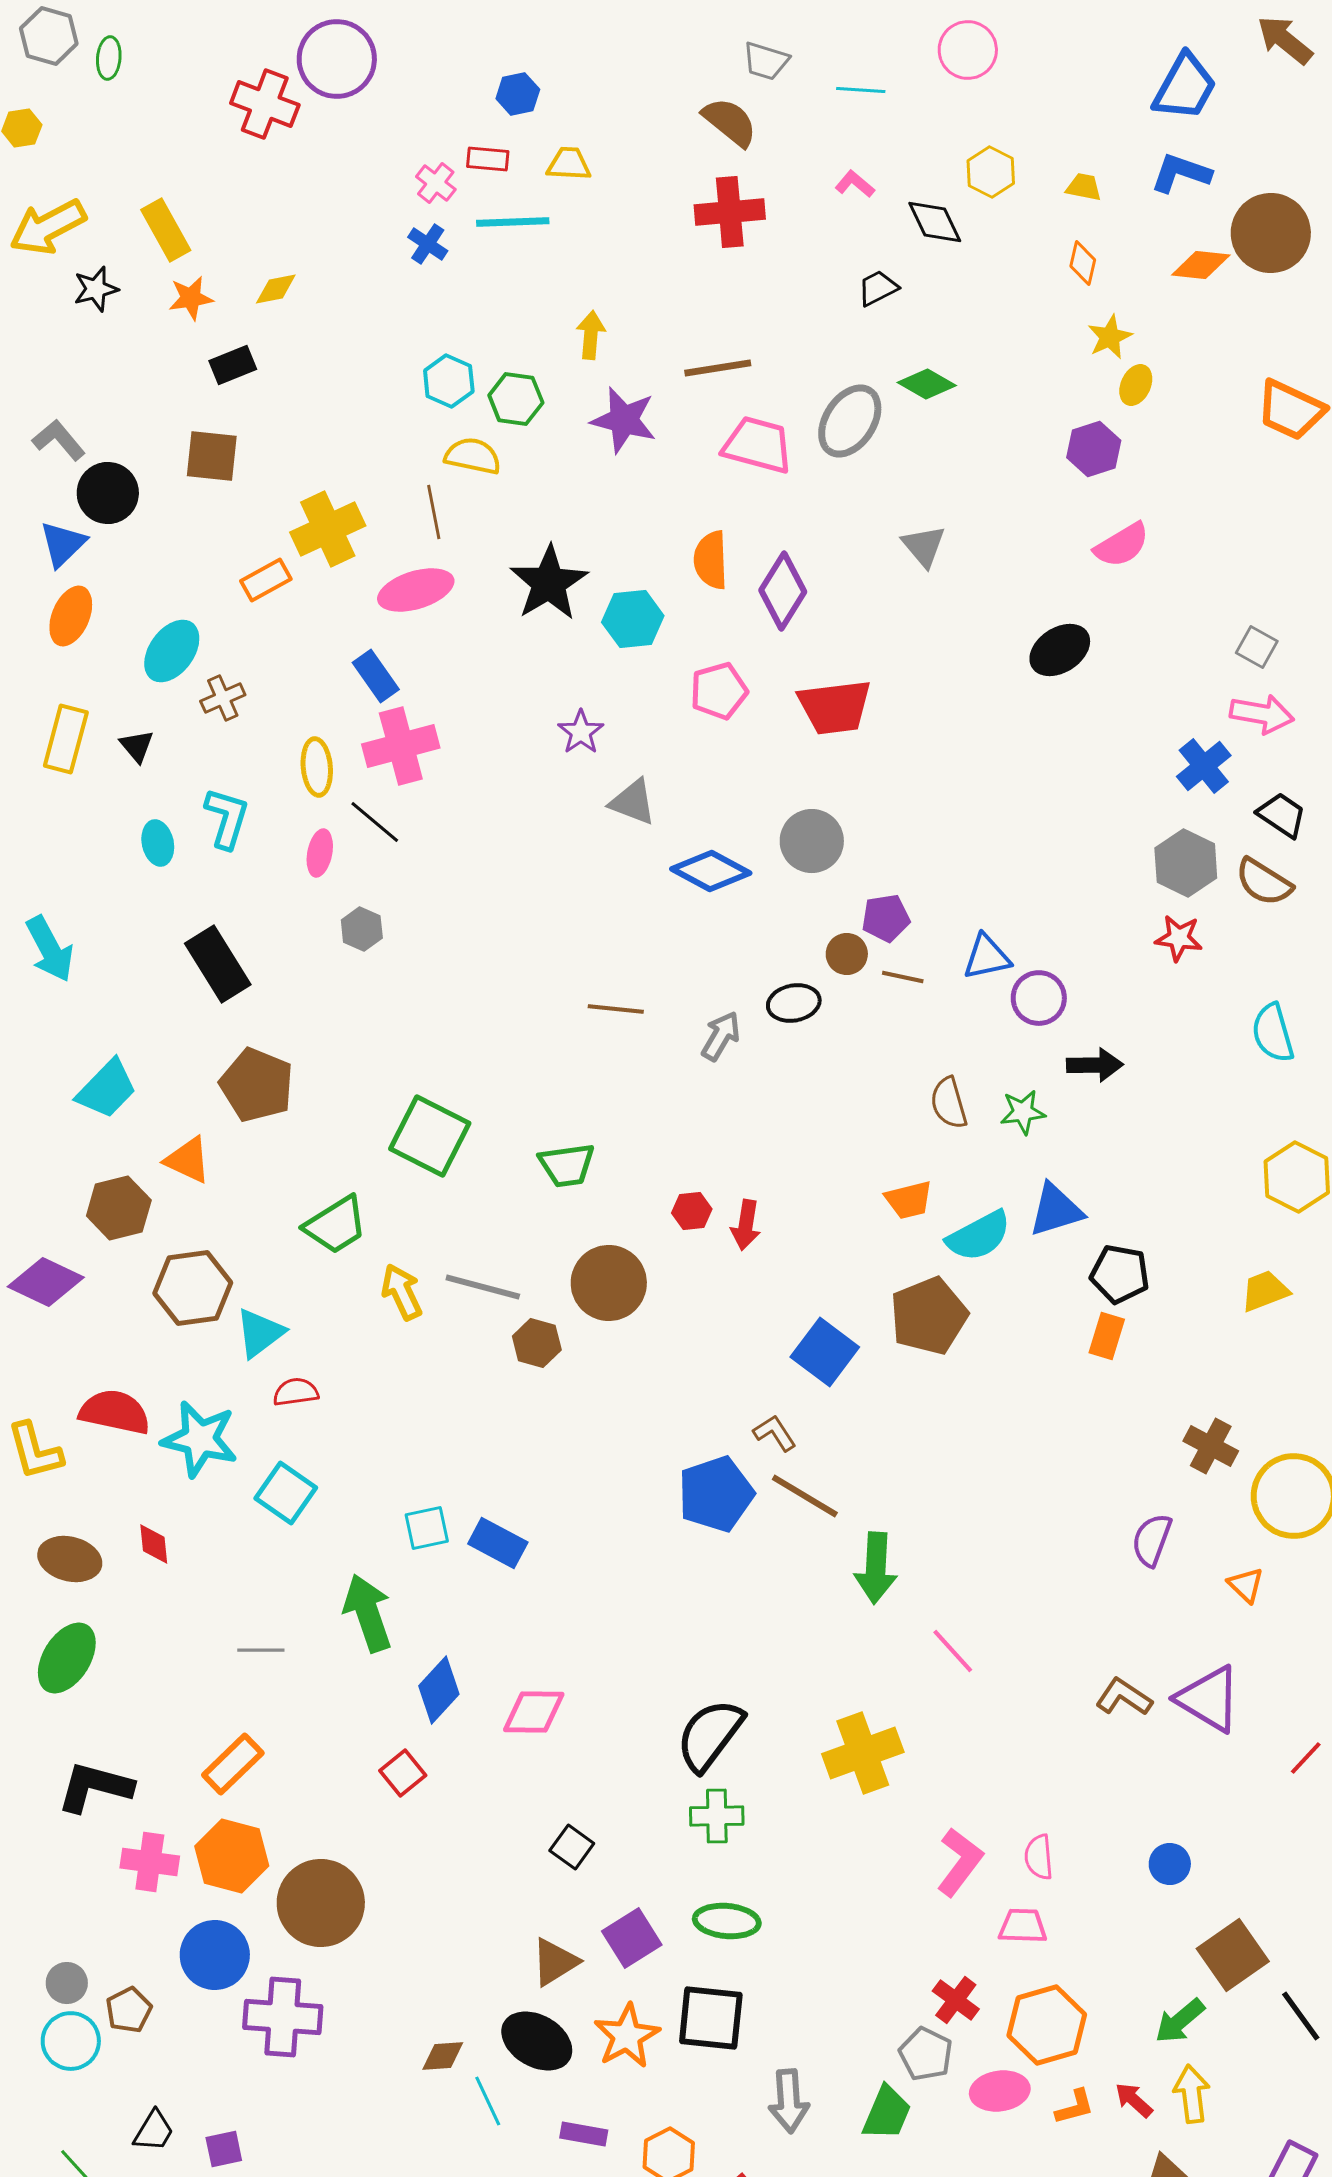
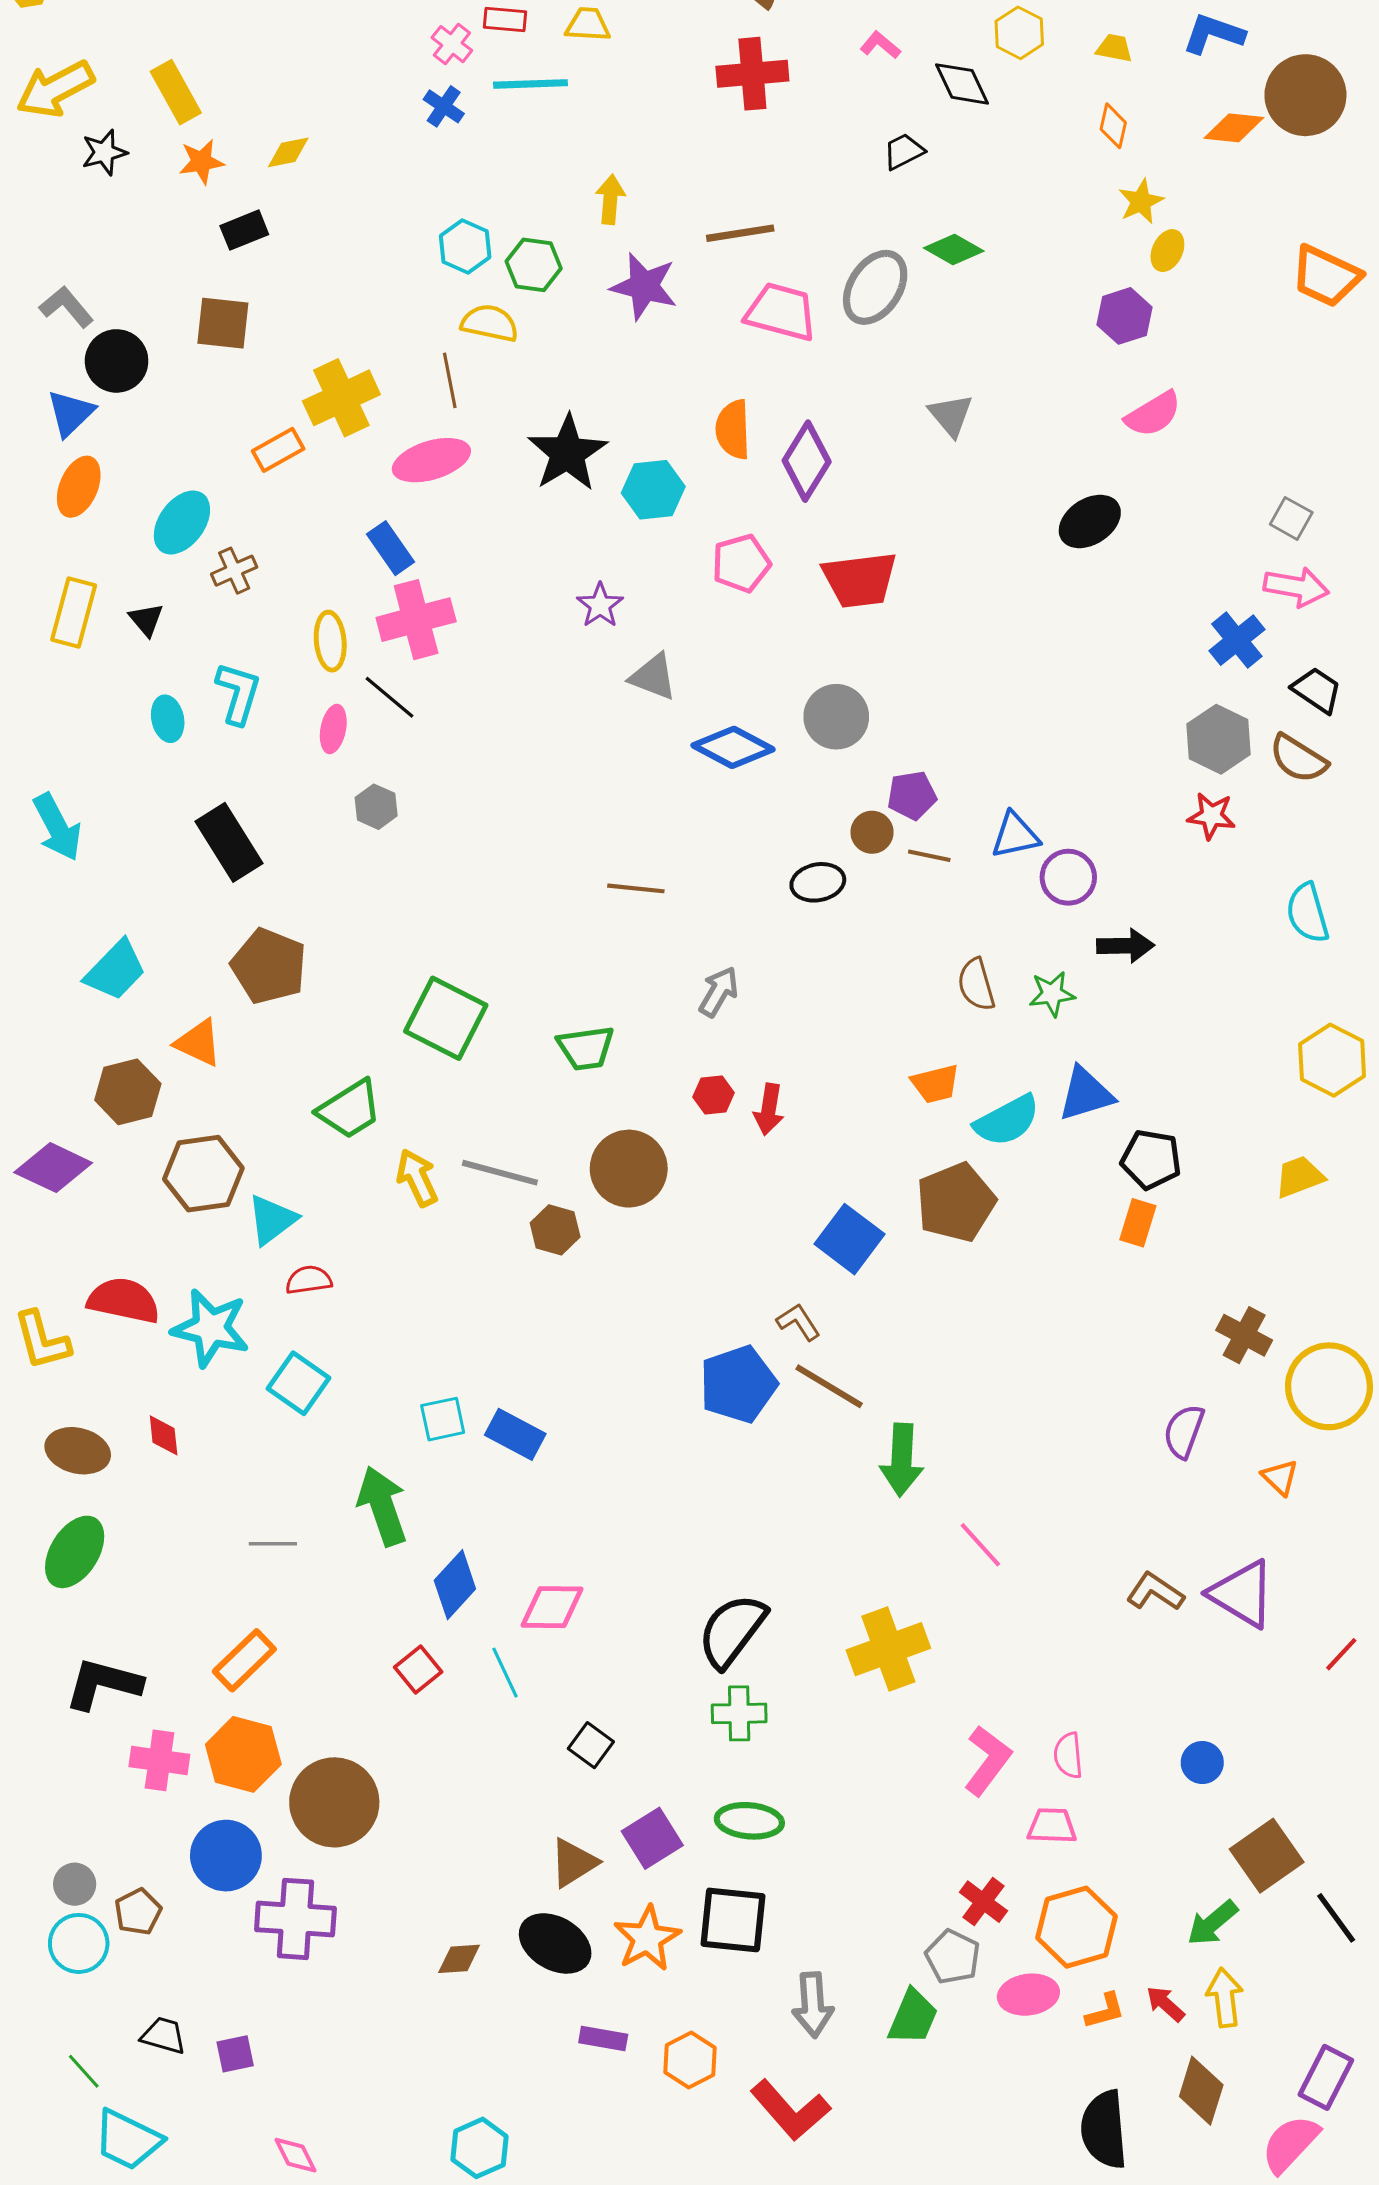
gray arrow: (721, 1036) -> (719, 992), moved
cyan line: (488, 2101) -> (505, 1673), moved
black trapezoid: (154, 2131) -> (164, 2035), turned -105

